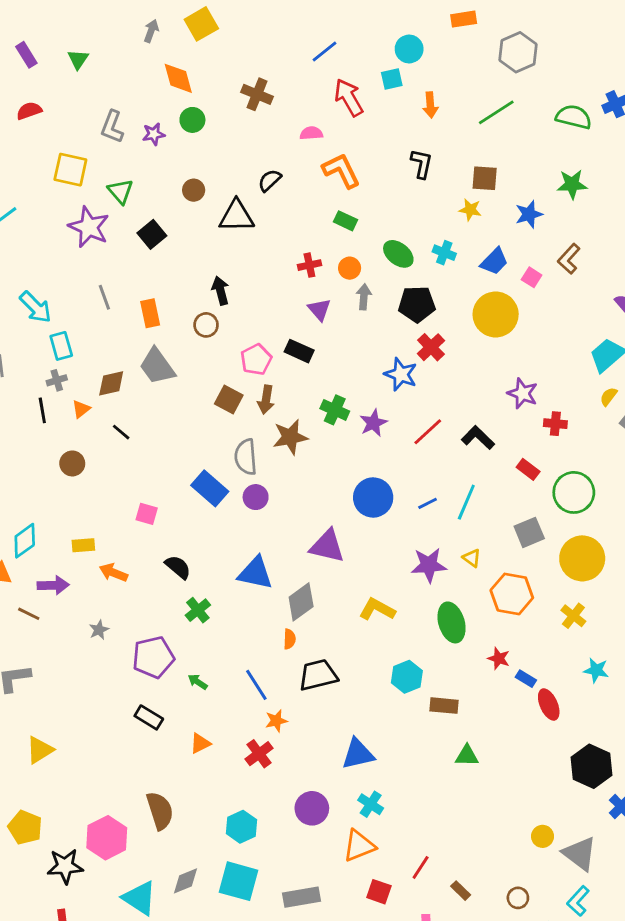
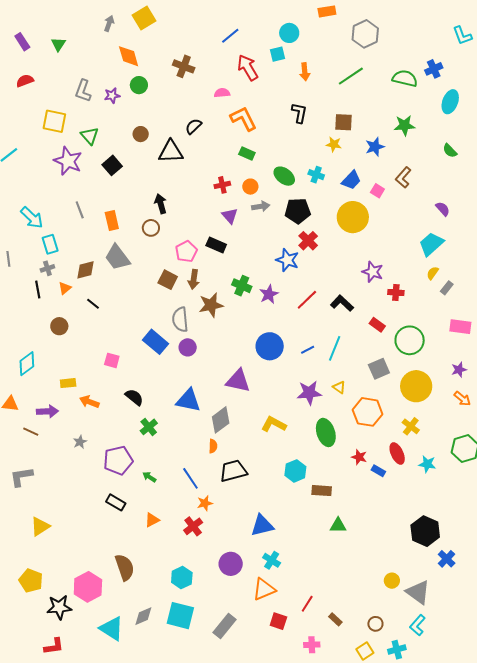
gray arrow: (364, 297) -> (261, 206), turned 78
cyan diamond: (25, 541) -> (27, 364), moved
red ellipse: (549, 704) -> (397, 453), moved
gray rectangle: (302, 897) -> (224, 626), turned -40

